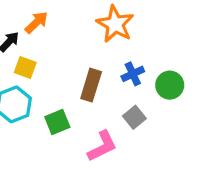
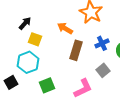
orange arrow: (36, 22) -> (65, 28), moved, turned -105
green square: (57, 122) -> (47, 85), moved

